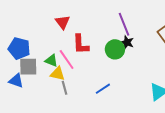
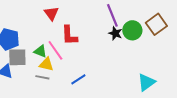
green circle: (115, 49) -> (132, 30), moved
gray line: (65, 88) -> (42, 77), moved, turned -64
blue line: (103, 89) -> (78, 79), moved

